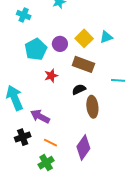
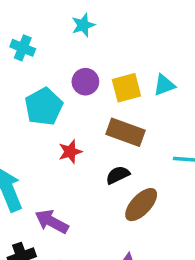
yellow square: (84, 38) -> (126, 88), turned 30
purple circle: (60, 44) -> (85, 82), moved
brown ellipse: (92, 107) -> (141, 205), turned 50

